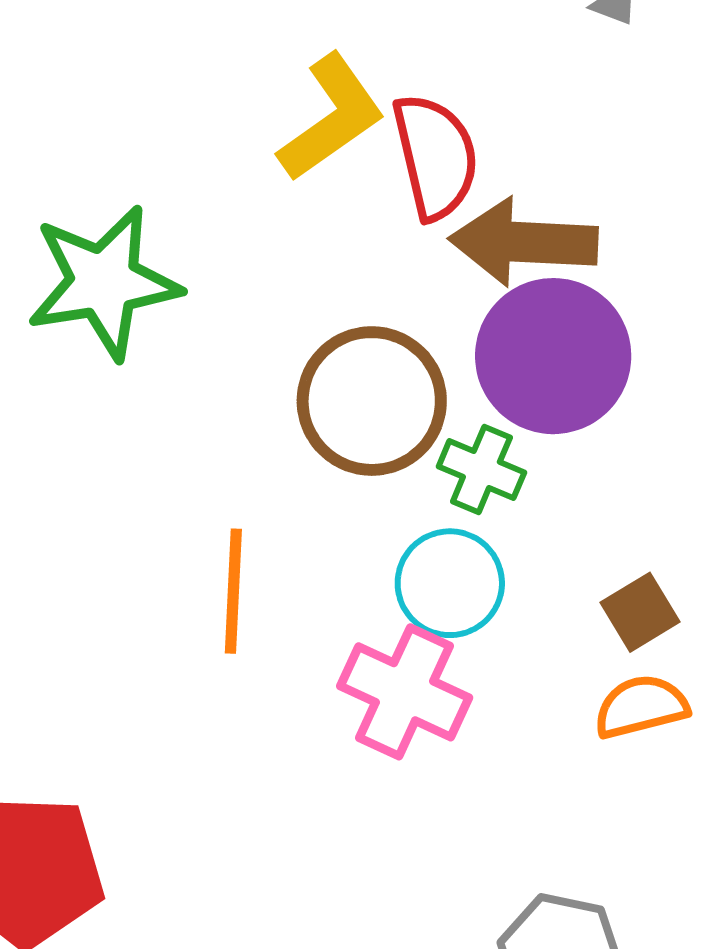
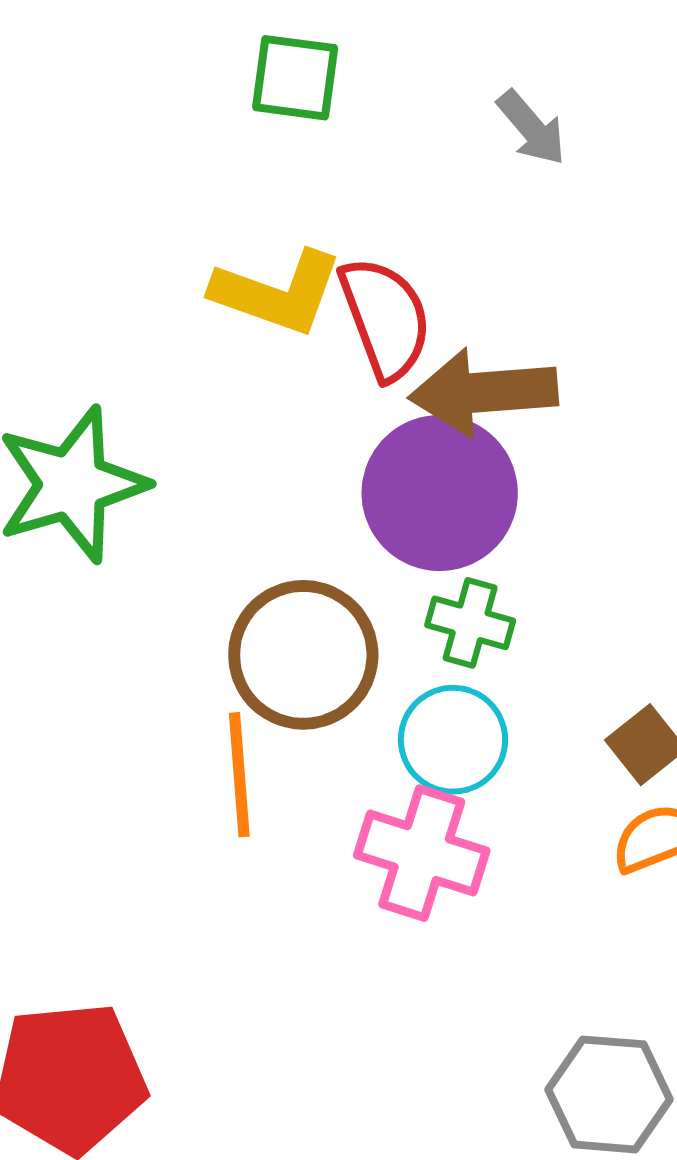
yellow L-shape: (331, 118) -> (277, 293), turned 62
purple circle: (553, 356) -> (440, 493), moved
brown circle: (372, 401) -> (303, 655), moved

